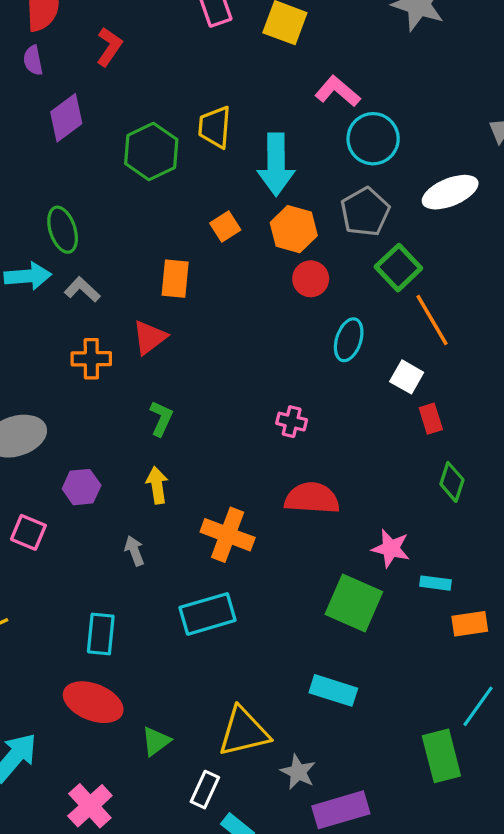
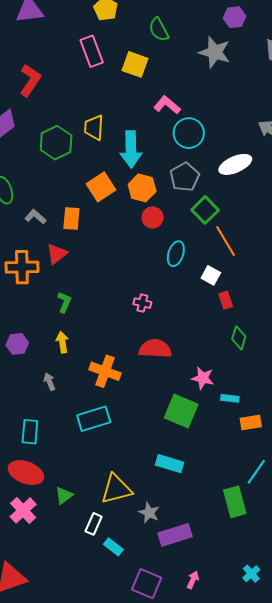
red L-shape: (109, 47) -> (30, 80), size x1.4
orange square: (225, 227) -> (101, 187), size x1.6
gray L-shape: (82, 290) -> (35, 217), moved
orange cross: (91, 359) -> (22, 267), size x1.4
pink cross: (90, 806) -> (23, 510), moved

